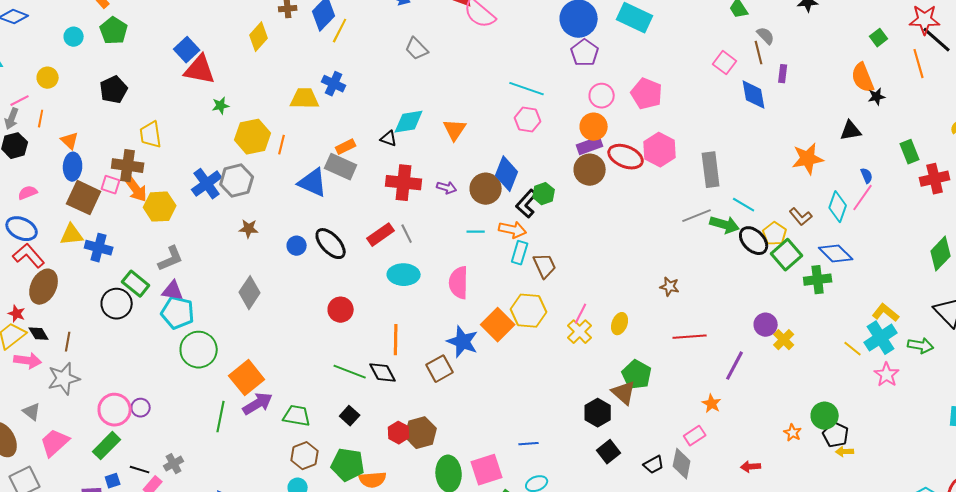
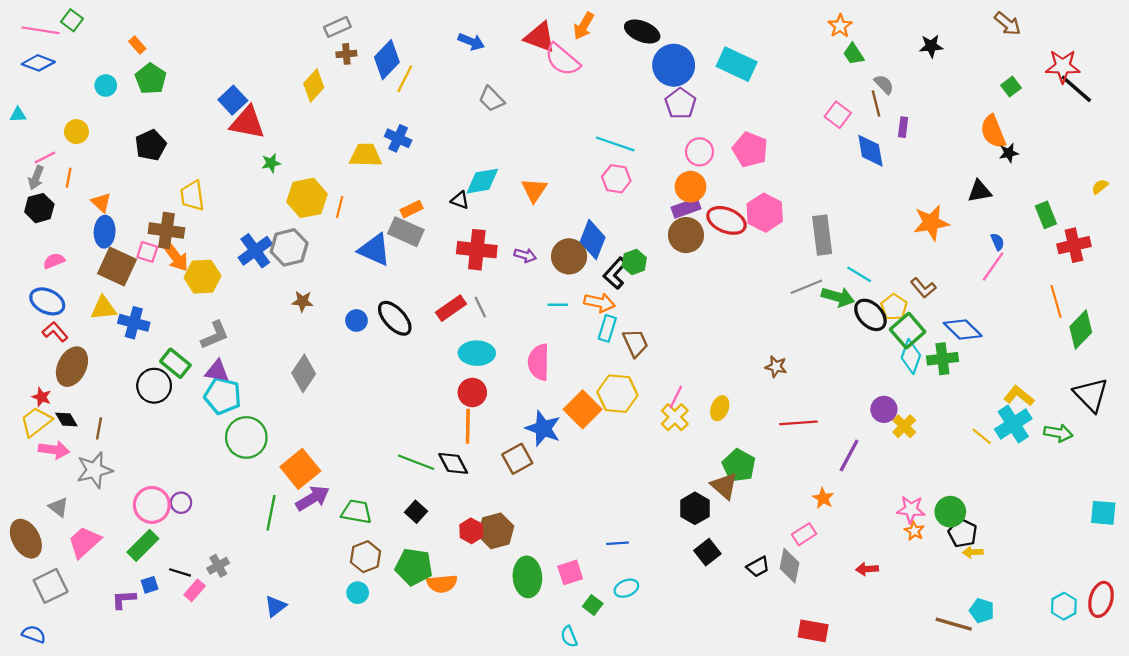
orange line: (919, 64) -> (1056, 301), moved
cyan diamond: (838, 207) -> (911, 356), moved
red L-shape: (29, 256) -> (55, 332), size x0.7
red circle: (341, 310) -> (472, 392), moved
pink star: (887, 375) -> (911, 509), moved, turned -30
pink square: (487, 470) -> (570, 572), size x0.7

